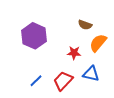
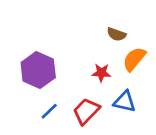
purple hexagon: (34, 36) -> (38, 70), moved

